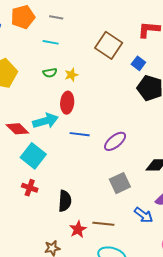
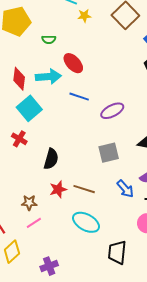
green semicircle: (50, 73) -> (49, 40), moved
yellow star: (71, 75) -> (84, 16), moved
red ellipse: (67, 103) -> (73, 63), turned -60
red diamond: (17, 129) -> (19, 79), turned 40

